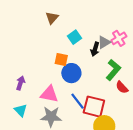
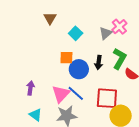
black arrow: (95, 49) -> (99, 62), moved
pink triangle: (49, 94) -> (61, 94), turned -48
blue line: (78, 101) -> (76, 93), moved

